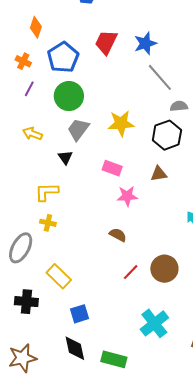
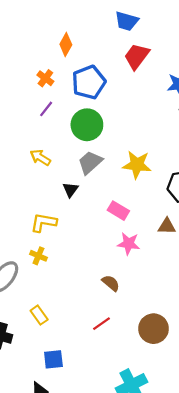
red trapezoid: (106, 42) -> (137, 56), moved
red line: (131, 272) -> (102, 324), moved
yellow rectangle: (59, 276) -> (39, 315), size x0.7

